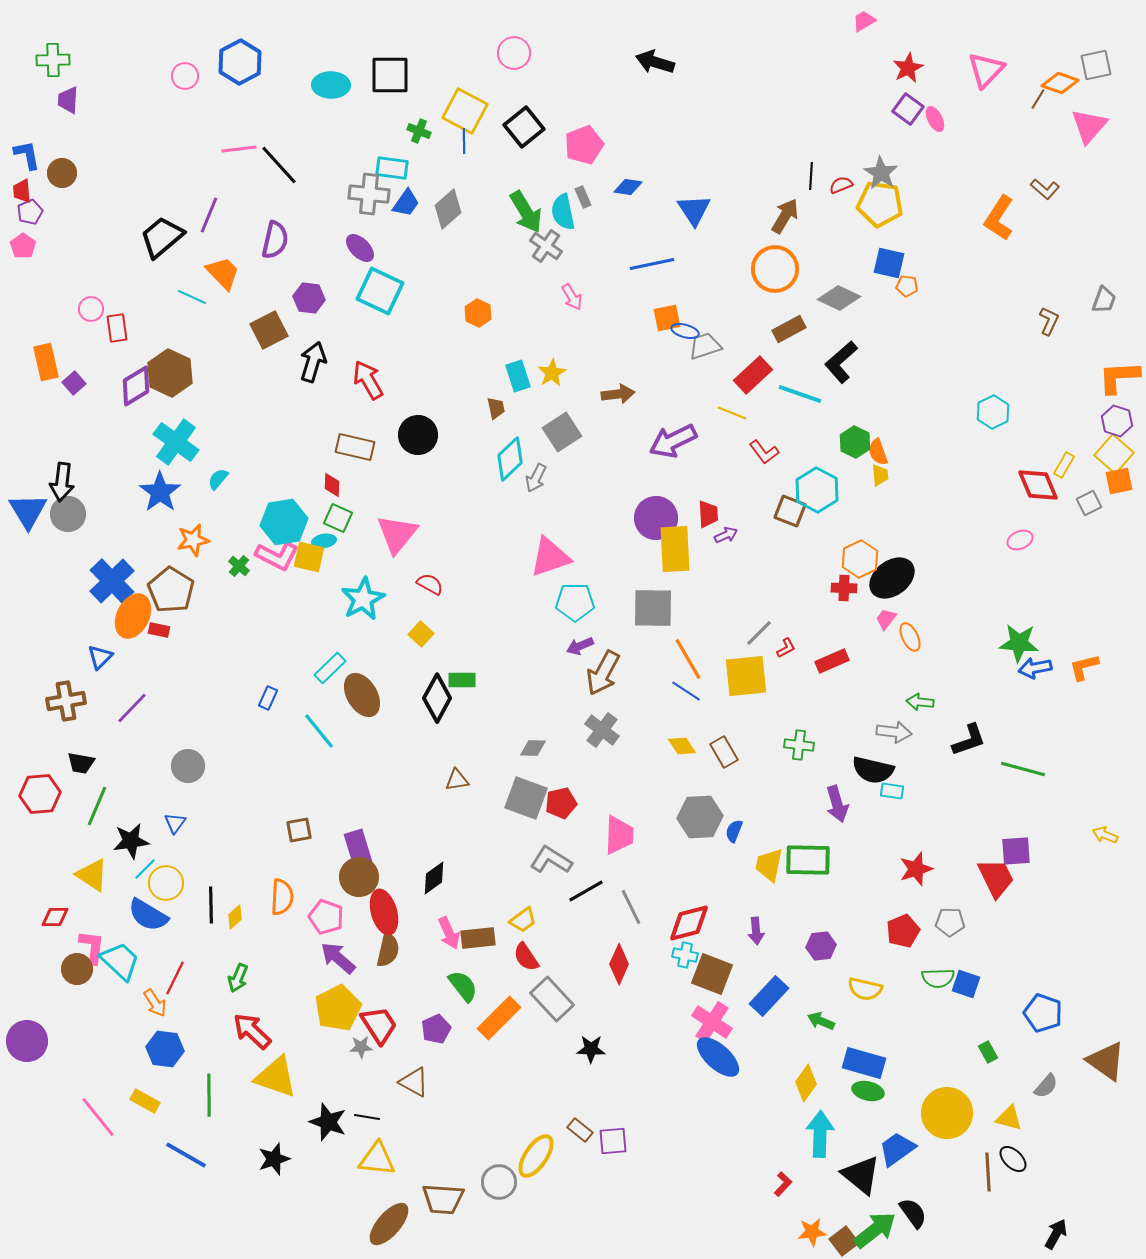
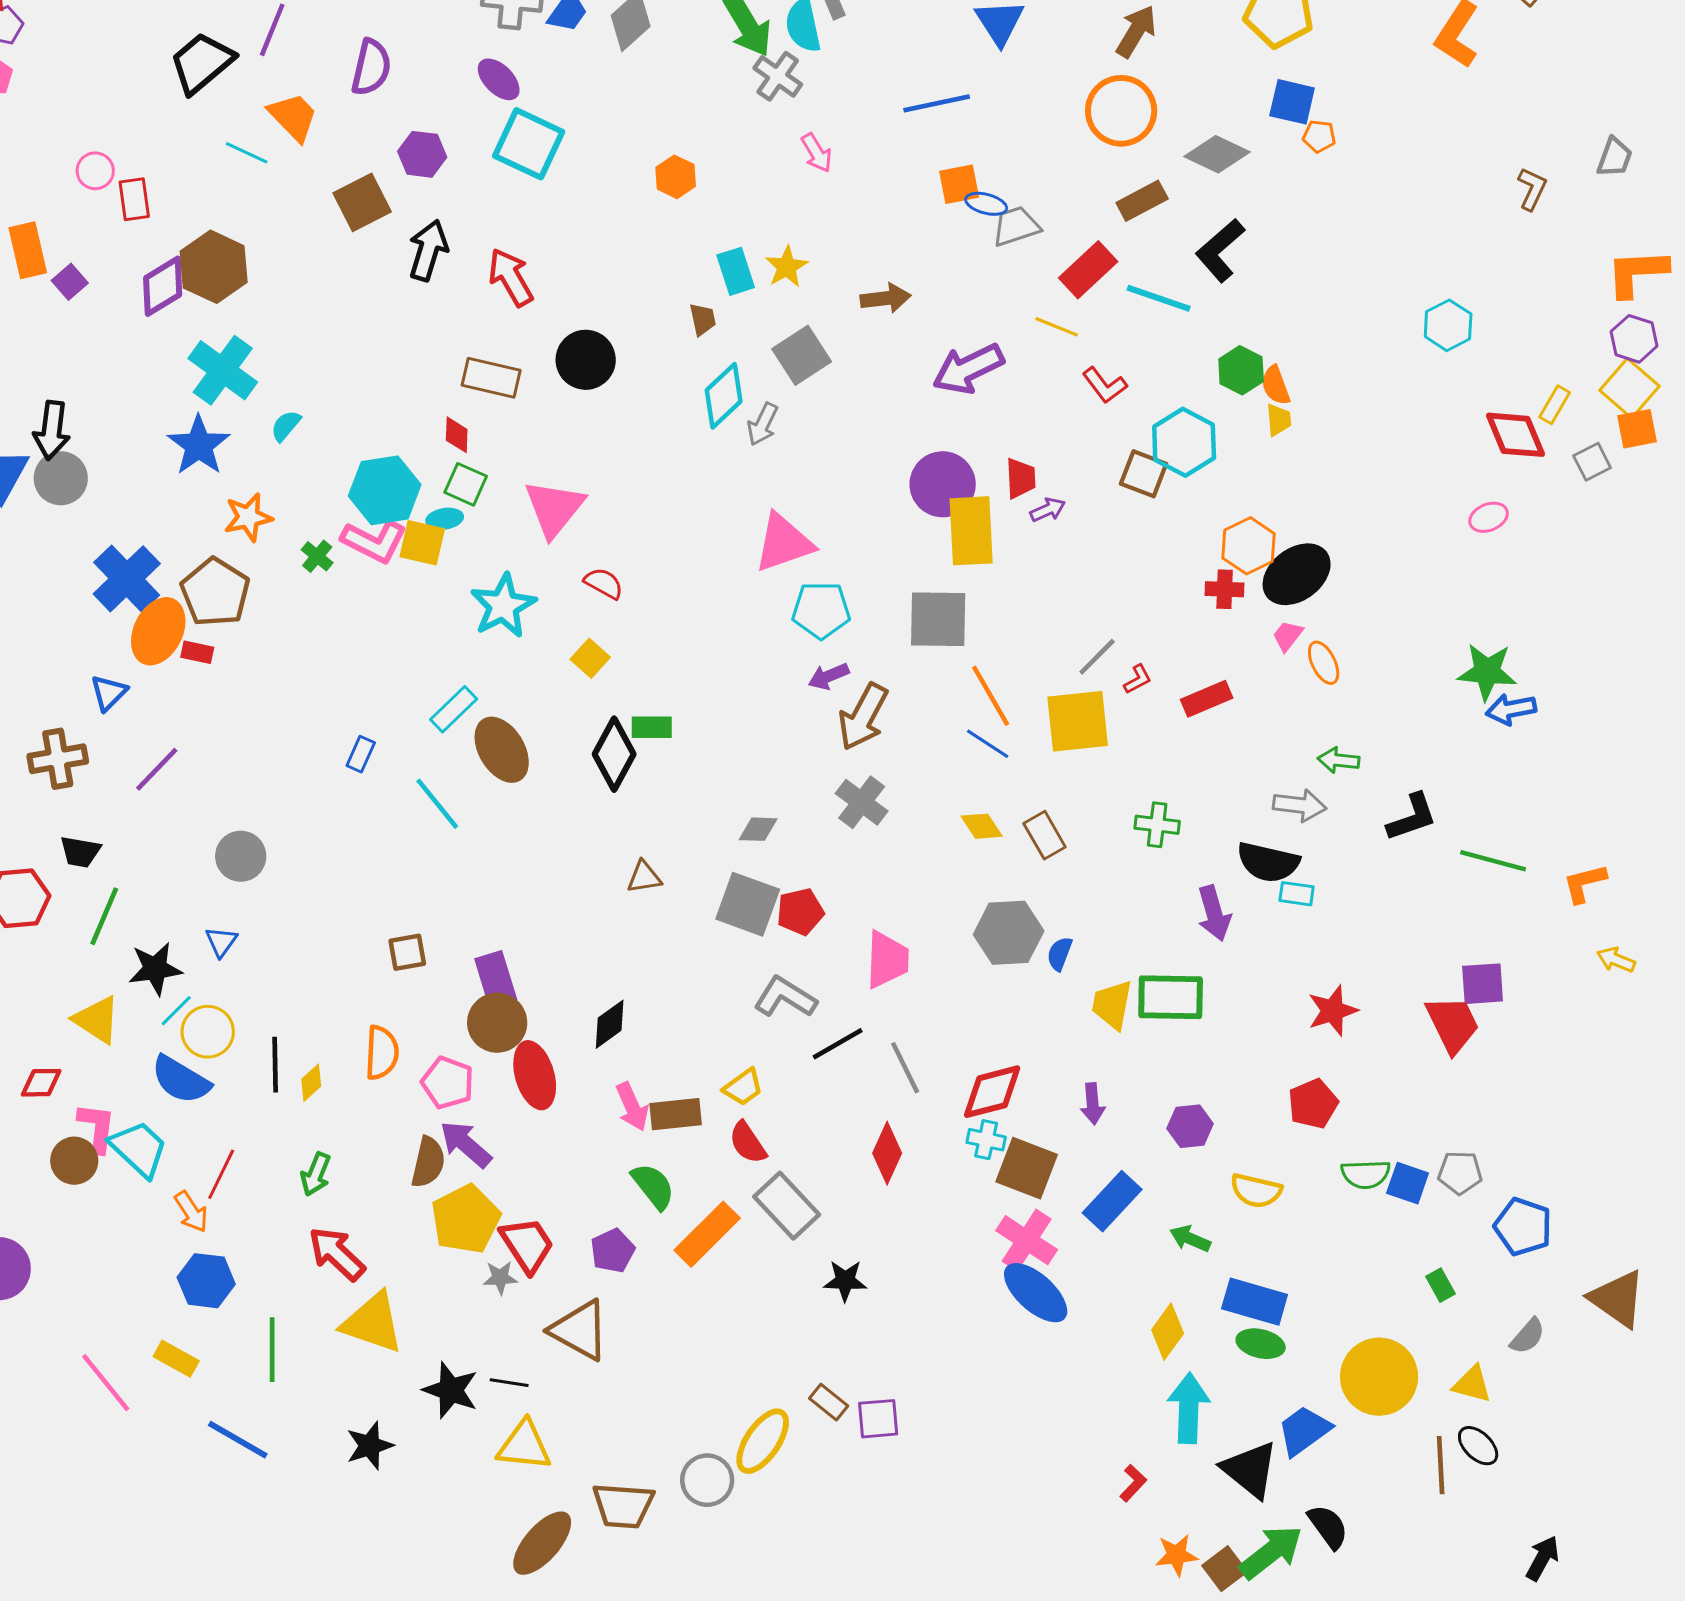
orange L-shape: (1084, 667) -> (1585, 883), moved
gray pentagon: (950, 922) -> (1460, 1173), moved
brown semicircle: (388, 950) -> (428, 1162), moved
brown triangle: (414, 1082) -> (580, 1330), size x1.4

